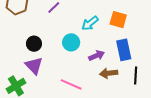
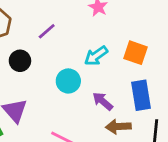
black circle: (34, 44) -> (20, 61), moved
purple arrow: (96, 56) -> (103, 101), turned -119

